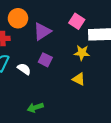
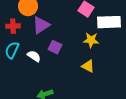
purple triangle: (42, 31) -> (41, 25), moved

